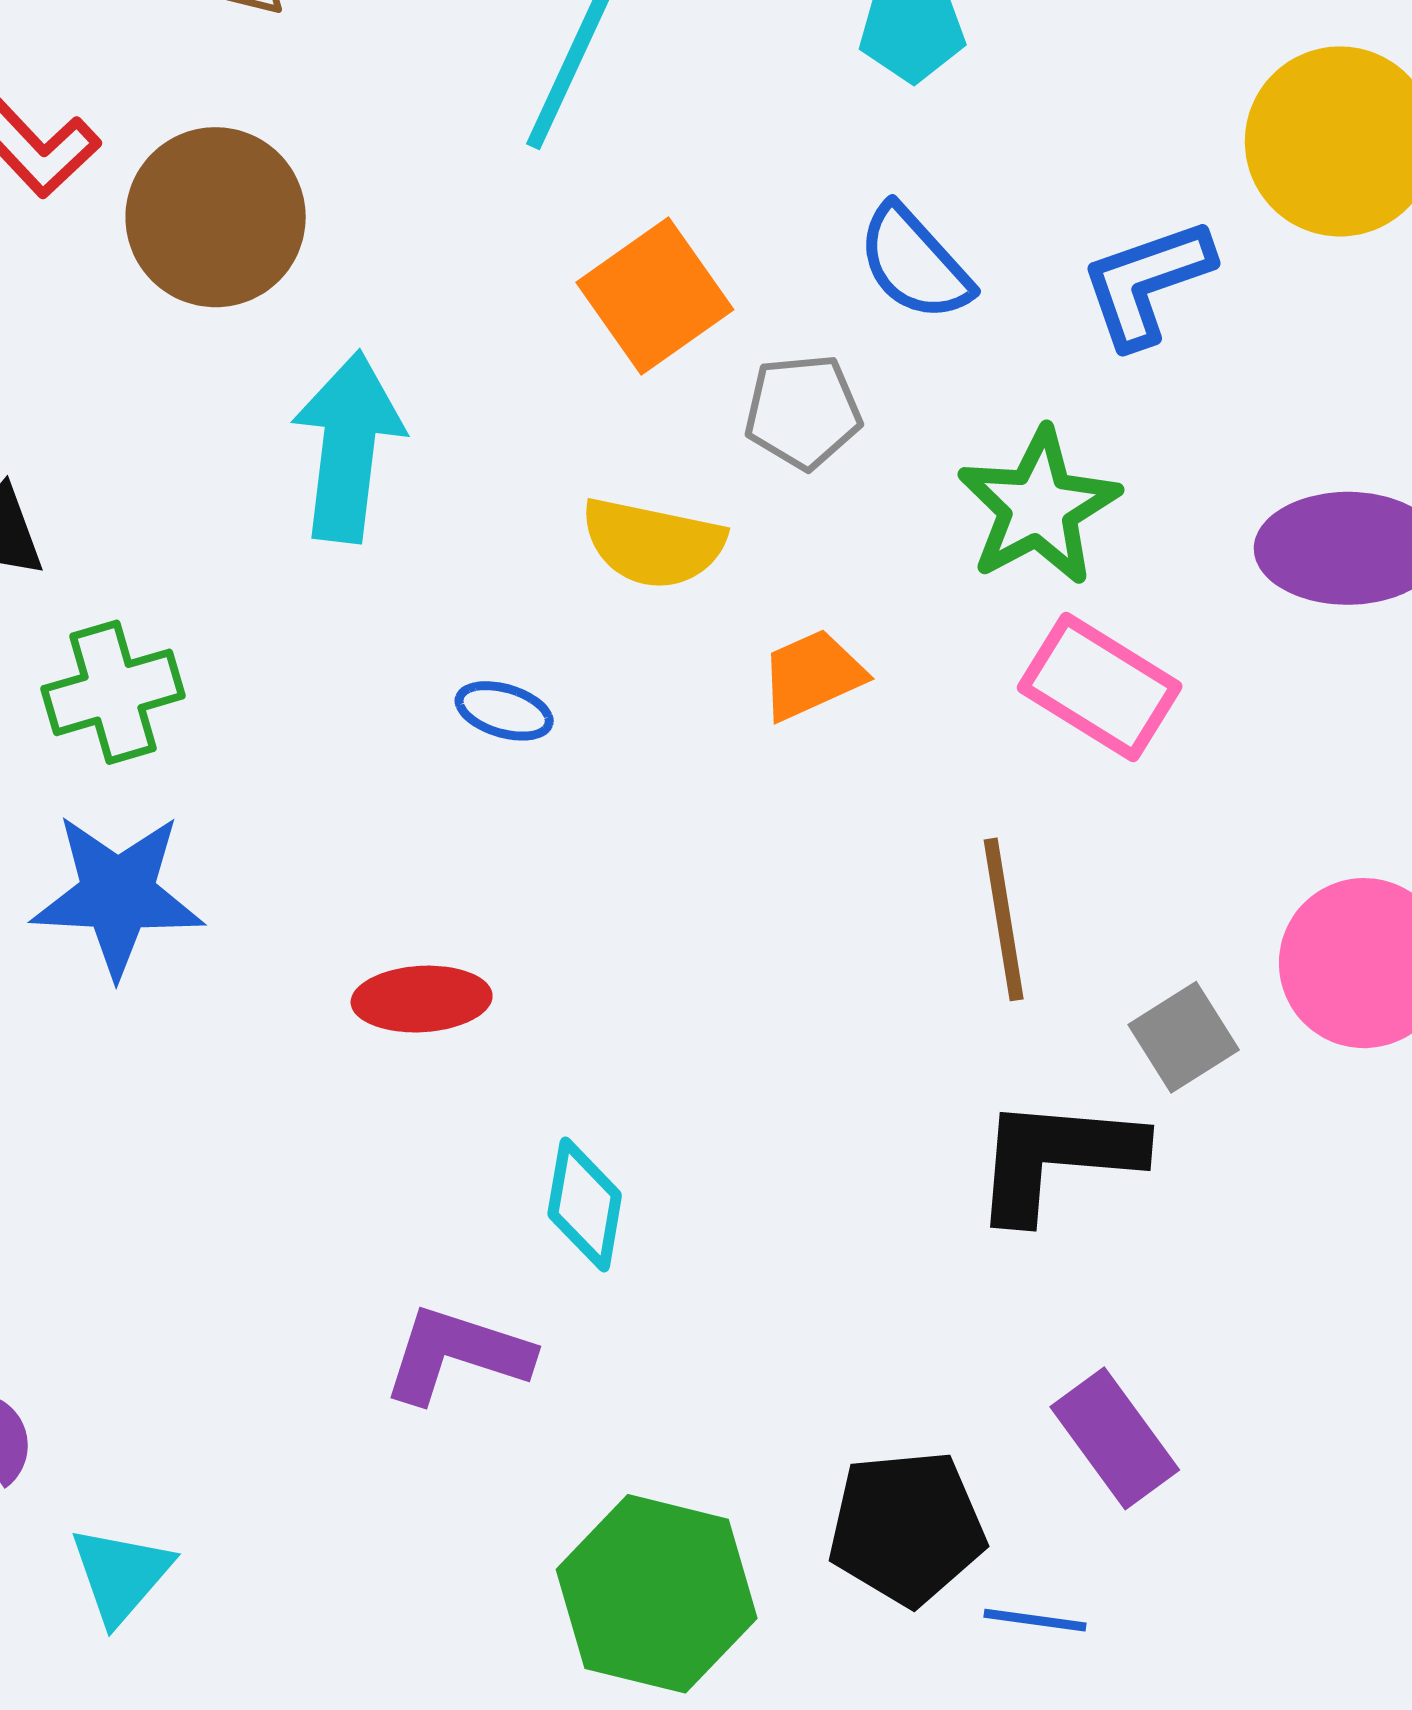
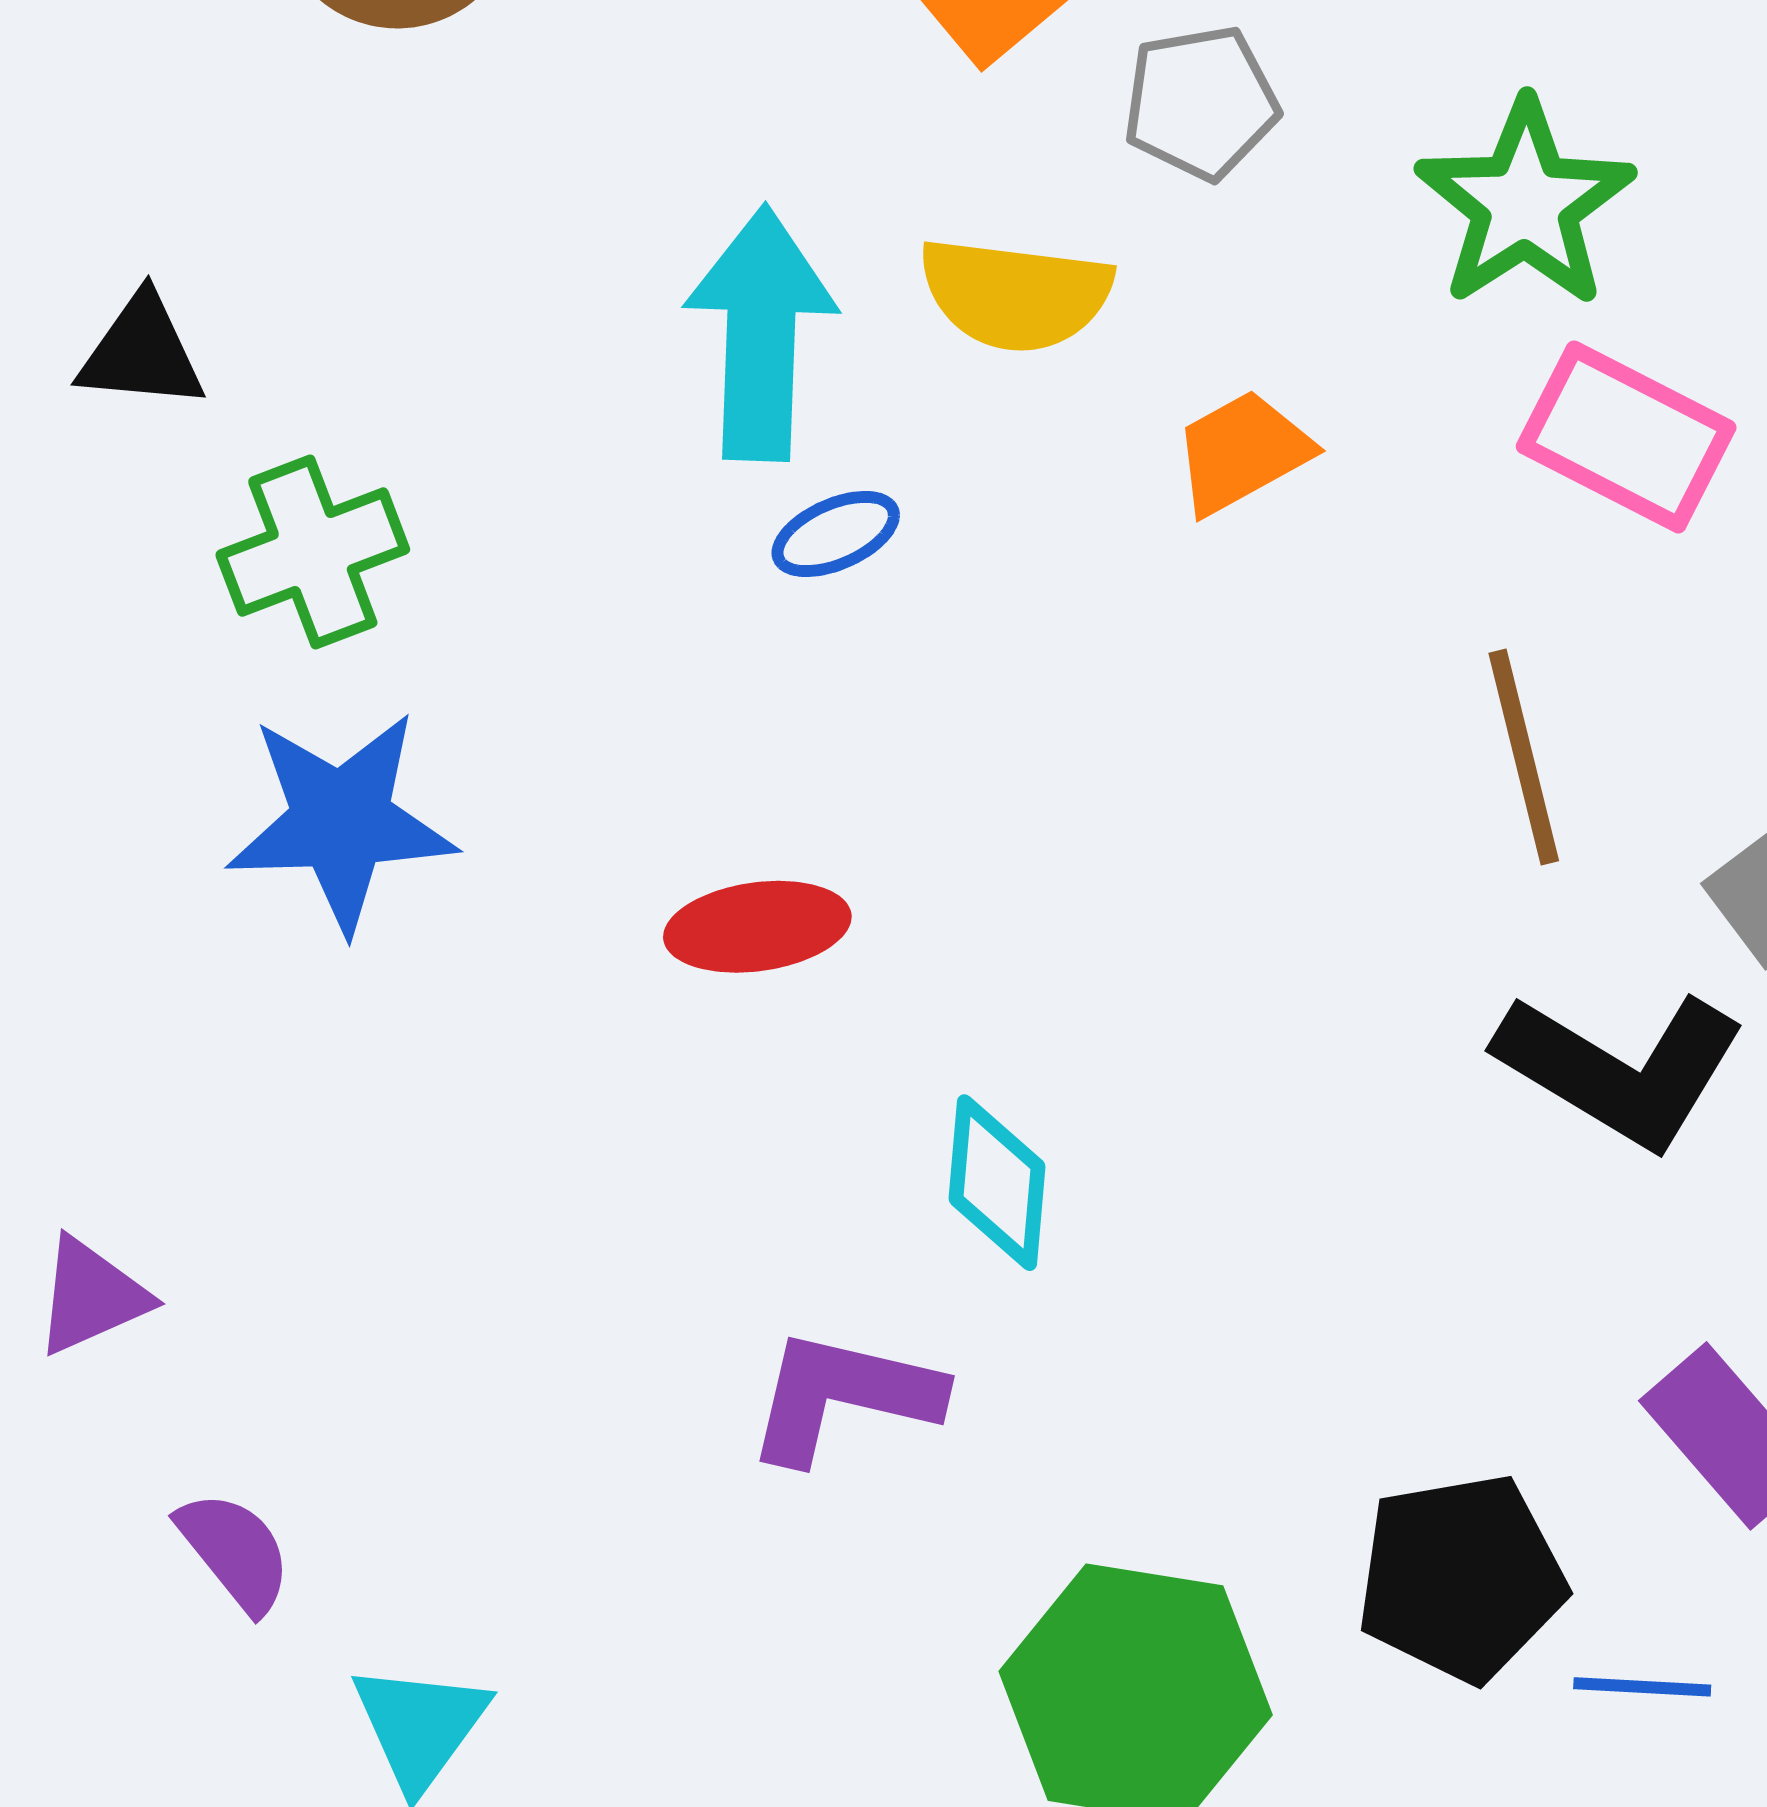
cyan arrow: (348, 447) -> (761, 333), moved
blue ellipse: (504, 711) -> (836, 534), turned -36
black L-shape: (1057, 1158) -> (1621, 1069), turned -149

